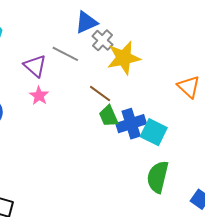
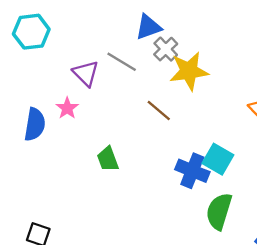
pink star: (39, 96) -> (67, 108), moved
green trapezoid: (109, 116) -> (108, 159), moved
blue cross: (131, 124) -> (192, 171), moved, turned 36

